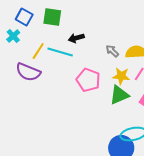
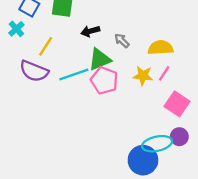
gray arrow: (112, 51) -> (122, 41), moved
cyan line: (60, 52) -> (74, 75), moved, turned -35
green triangle: (119, 95) -> (100, 59), moved

